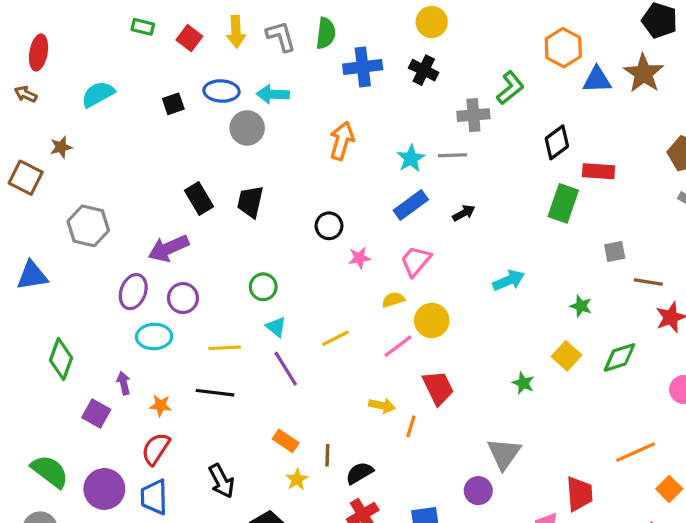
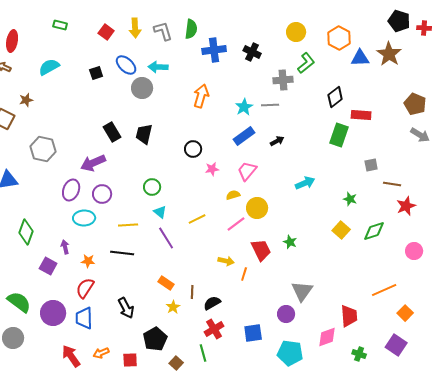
yellow circle: (432, 22) -> (296, 32), moved
green rectangle: (143, 27) -> (60, 25), moved
blue ellipse: (221, 91) -> (126, 65), turned 40
green star: (523, 383) -> (290, 242), moved

